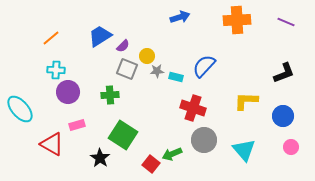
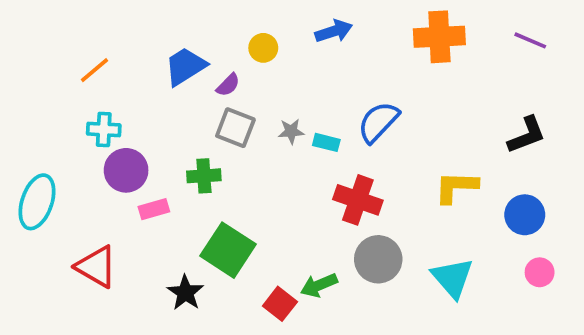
yellow circle: (147, 56) -> (263, 48), moved
cyan ellipse: (20, 109) -> (37, 202), turned 60
pink rectangle: (77, 125) -> (154, 209), moved

